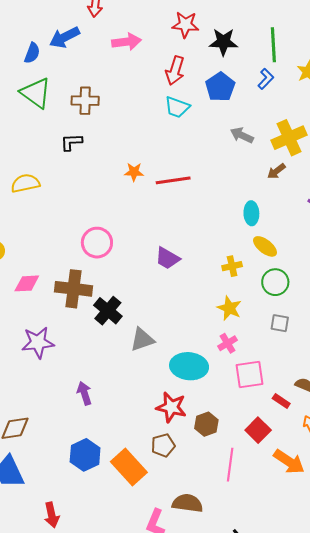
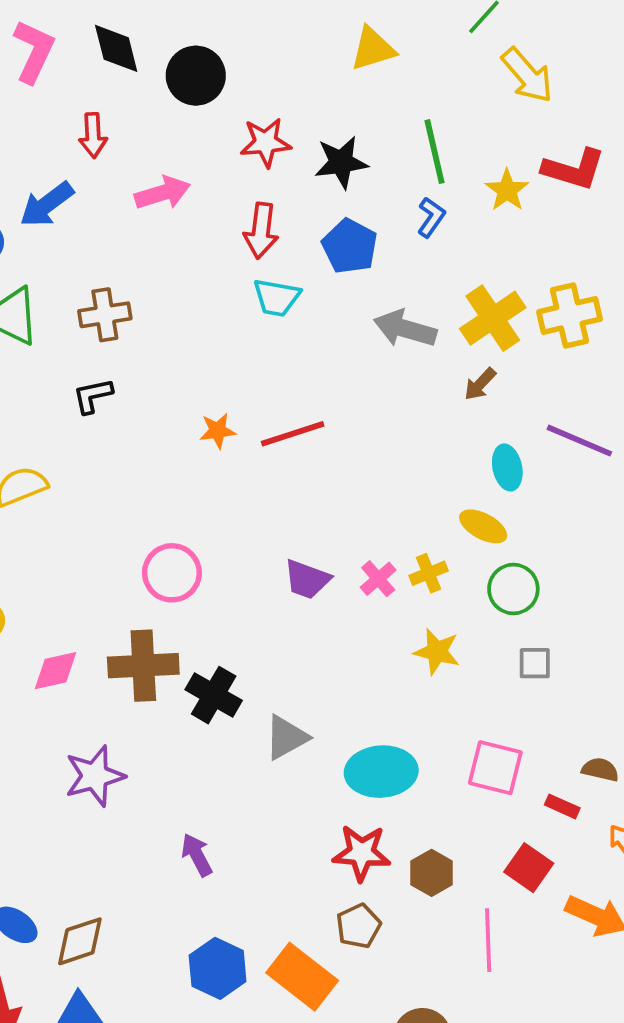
gray arrow: (242, 135) -> (405, 329), size x1.4
cyan ellipse: (251, 213) -> (507, 467), moved
pink cross: (228, 343) -> (378, 579), moved
pink square: (249, 374) -> (495, 768), turned 32

